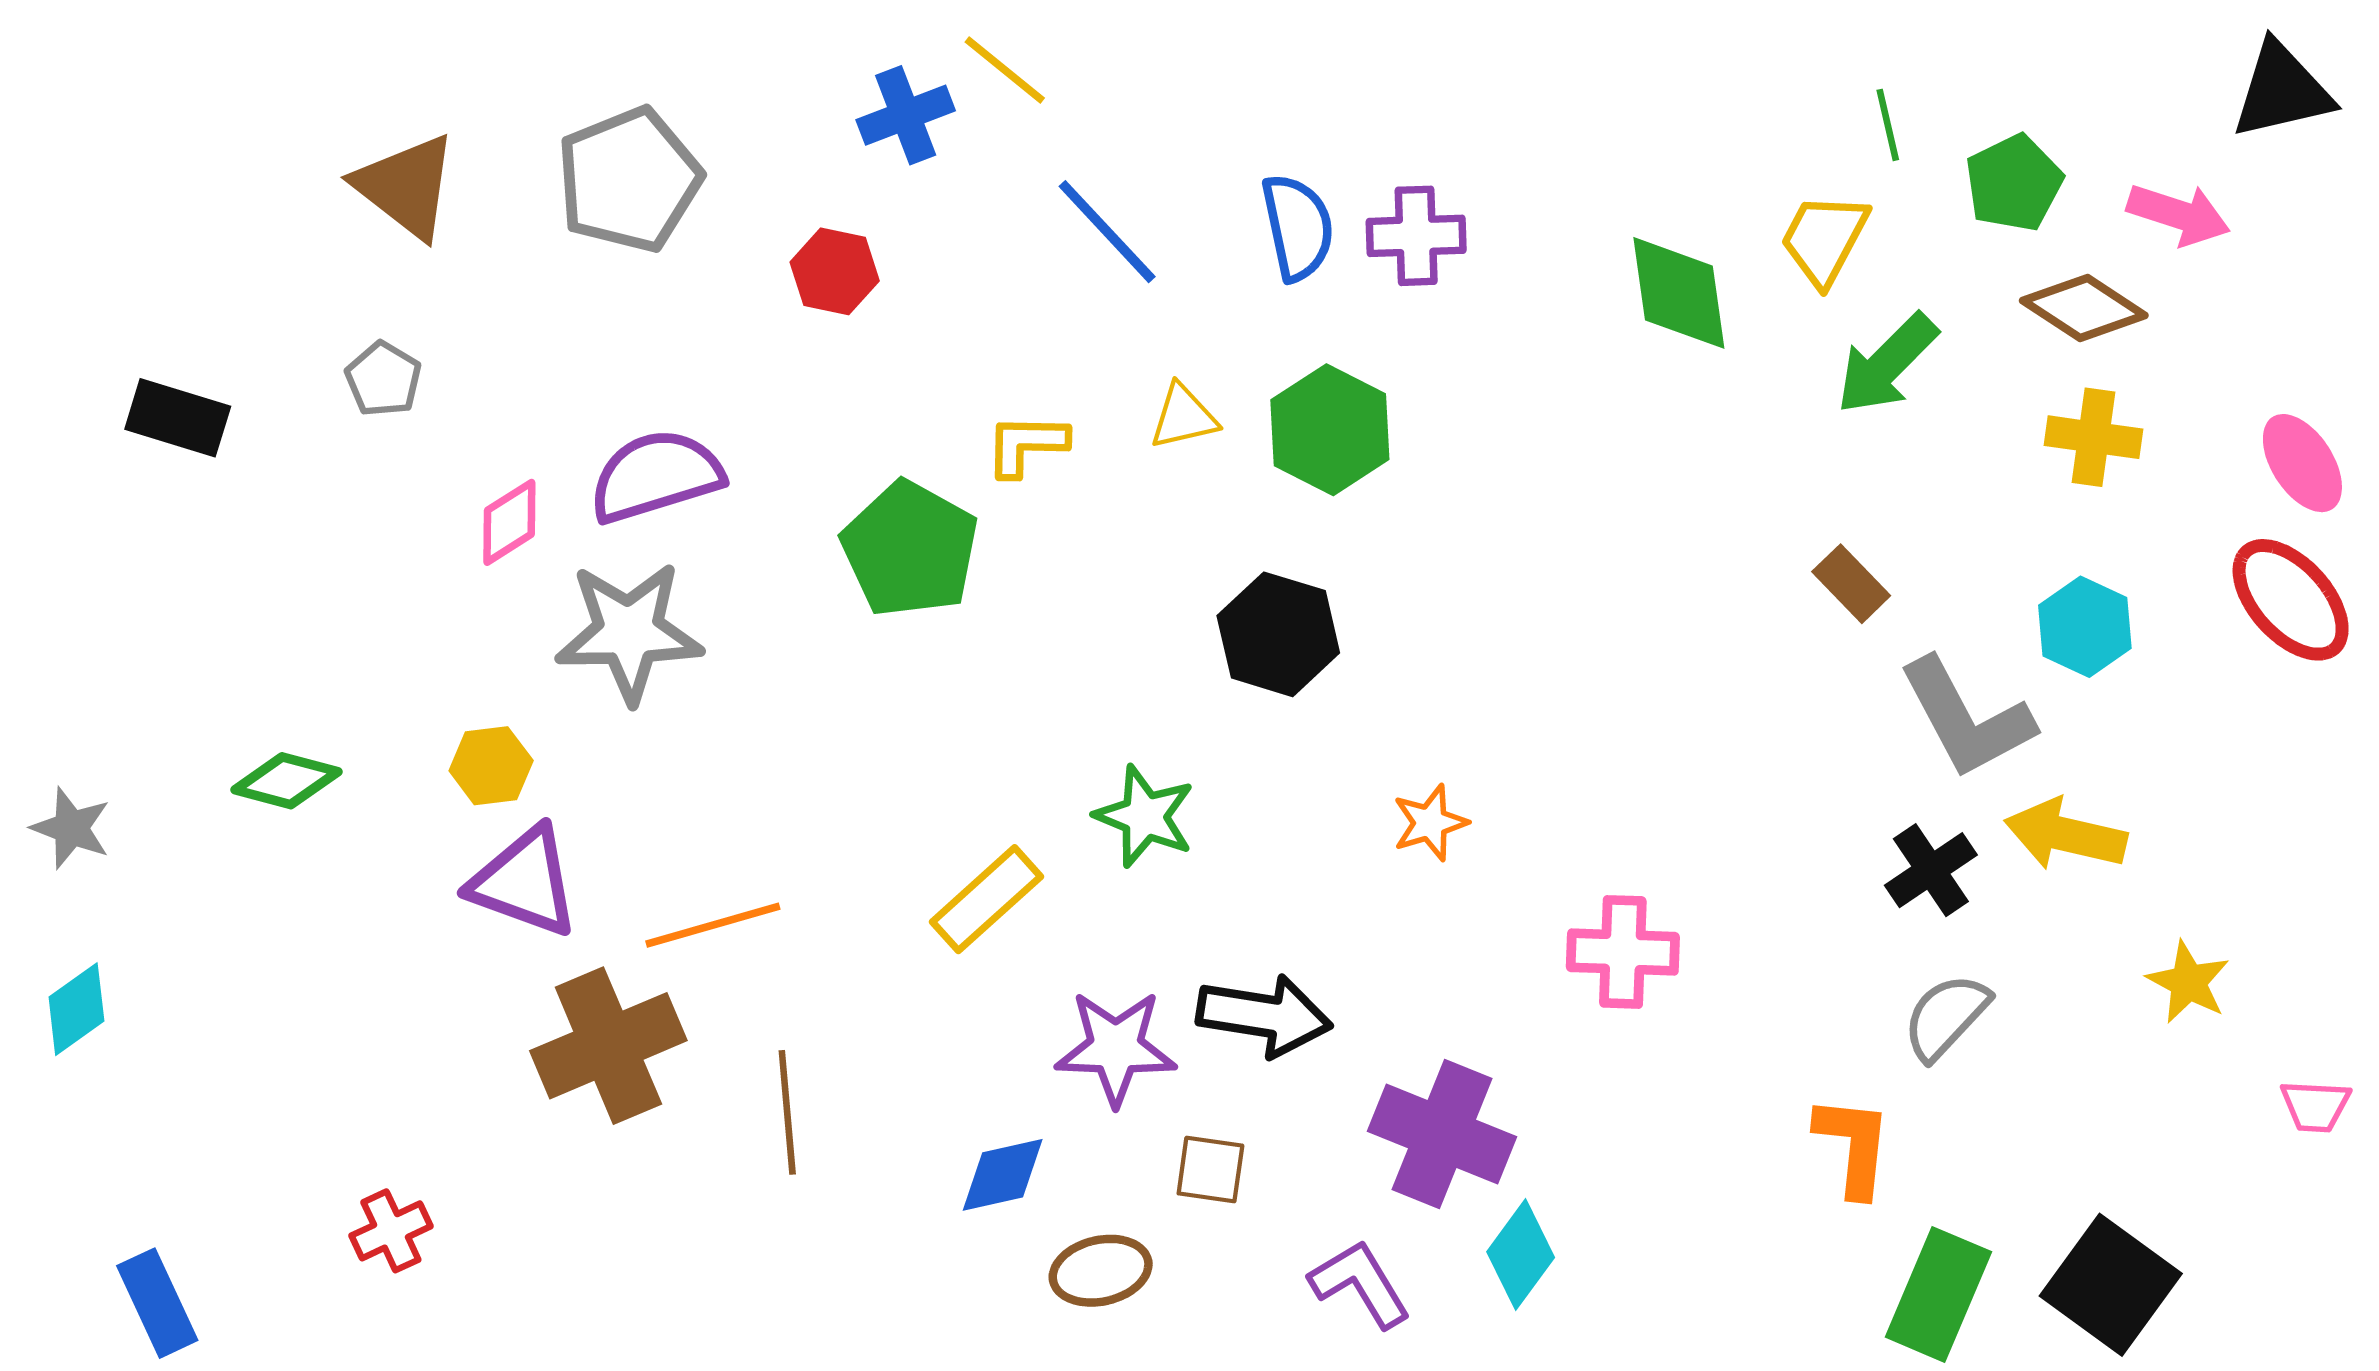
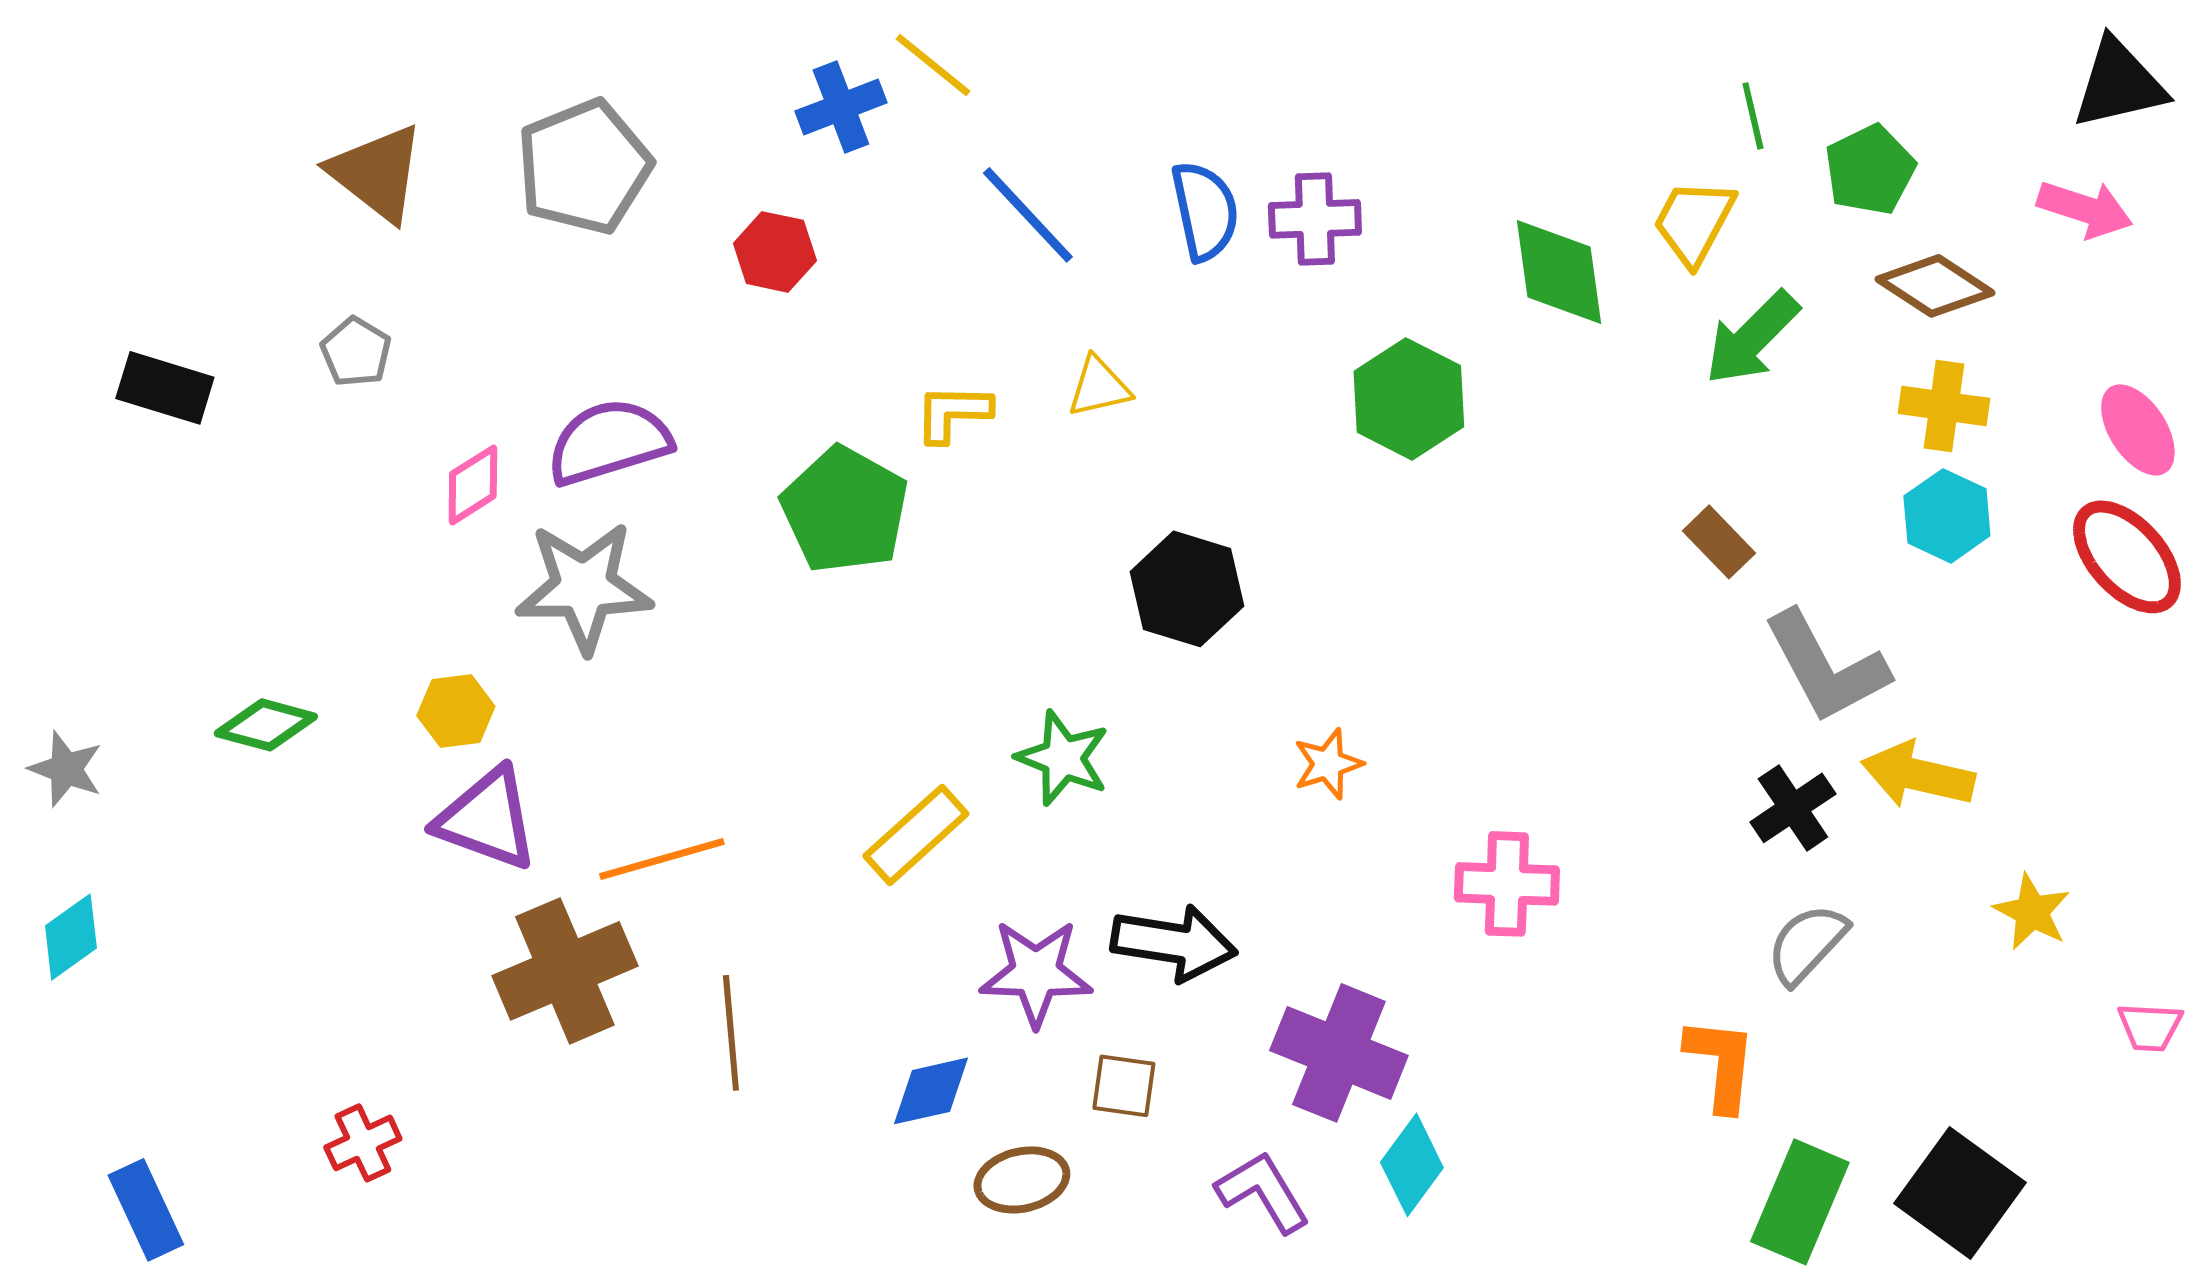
pink arrow: (2179, 214) -> (2085, 209), moved
green hexagon: (1330, 430) -> (1409, 399), moved
cyan hexagon: (2085, 627) -> (1947, 516), moved

